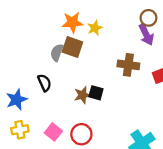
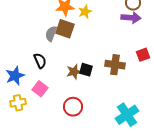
purple arrow: (146, 35) -> (131, 18), turned -60
brown cross: (128, 65) -> (115, 65), moved
pink square: (53, 132) -> (40, 89), moved

